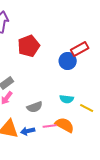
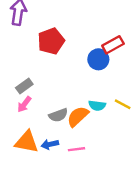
yellow line: (87, 108) -> (123, 104), moved
orange semicircle: (65, 125) -> (78, 116), moved, turned -72
pink line: (50, 126) -> (76, 149), moved

